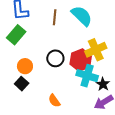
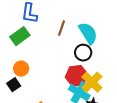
yellow cross: (96, 50) -> (92, 82), moved, turned -35
black circle: (55, 58) -> (83, 53), moved

